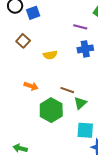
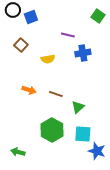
purple line: (80, 27) -> (68, 35), moved
brown line: (67, 90) -> (56, 94), moved
green hexagon: (51, 110) -> (52, 130), moved

